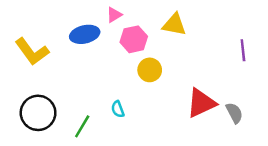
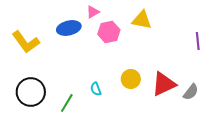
yellow circle: (150, 70) -> (131, 79), moved
gray semicircle: (234, 113) -> (191, 92), turned 66

